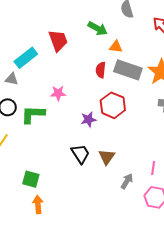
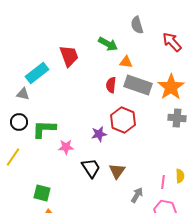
pink star: (58, 93) -> (66, 147), moved

